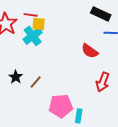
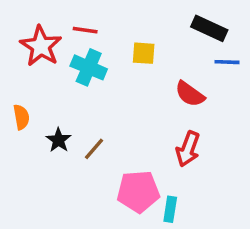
yellow square: (39, 24) -> (144, 53), moved
cyan cross: (33, 36) -> (89, 67), turned -30
red arrow: (103, 82) -> (188, 149), moved

